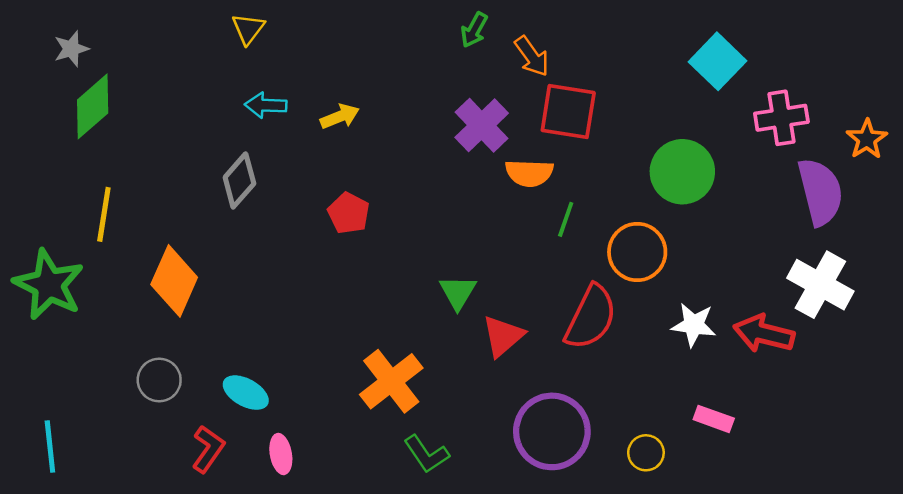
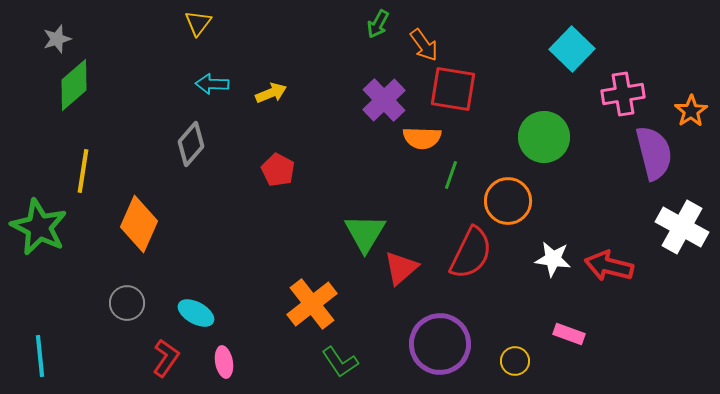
white cross: (820, 285) -> (682, 227), moved
green triangle: (458, 292) -> (365, 233), size x1.4

